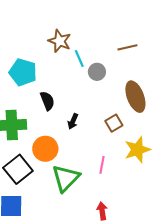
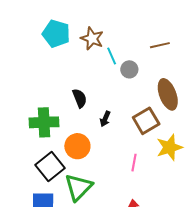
cyan pentagon: (23, 72) -> (56, 34), moved
brown square: (114, 123) -> (146, 121), size x1.5
green triangle: (66, 178) -> (78, 187), moved

